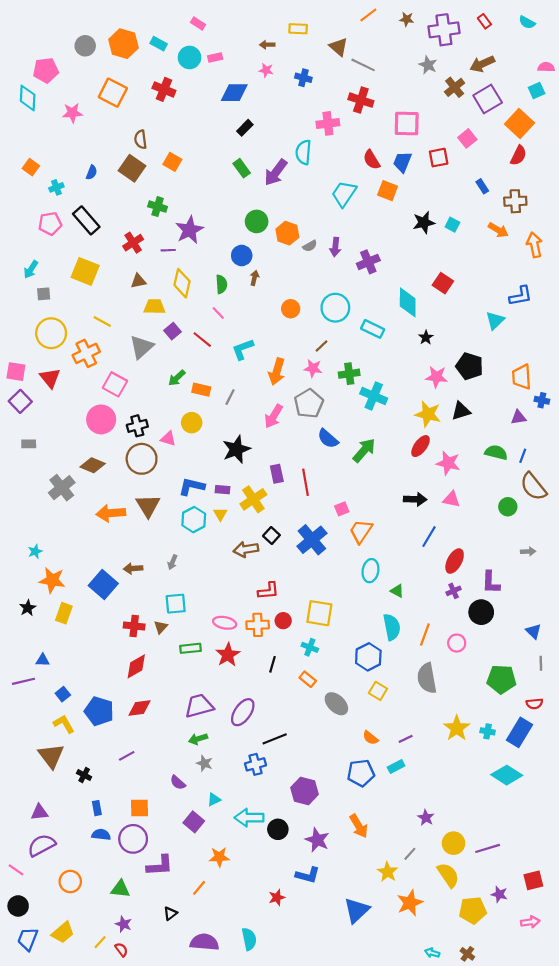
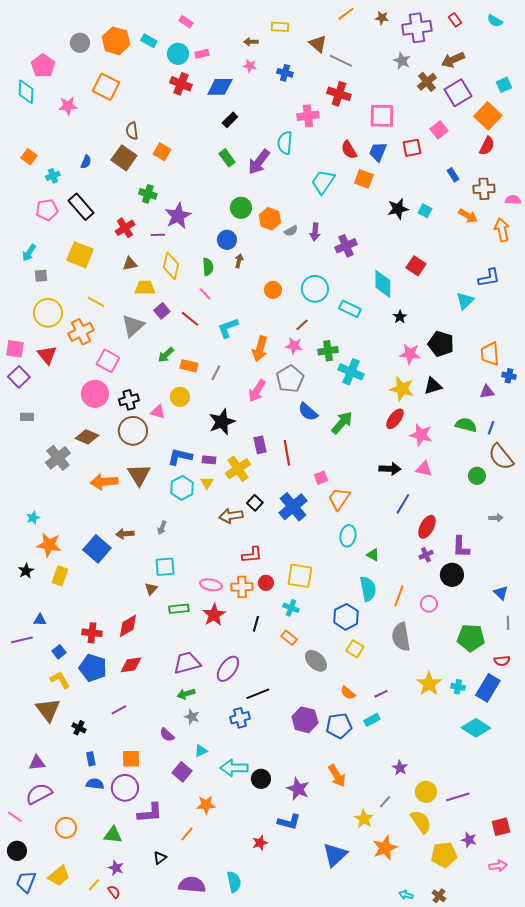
pink semicircle: (546, 67) -> (513, 200), moved
pink pentagon: (46, 70) -> (43, 66), turned -30
red cross: (164, 89) -> (181, 84), moved
red cross: (134, 626) -> (92, 633), moved
purple hexagon: (304, 791) -> (305, 720), moved

